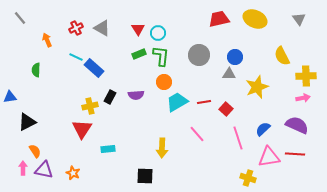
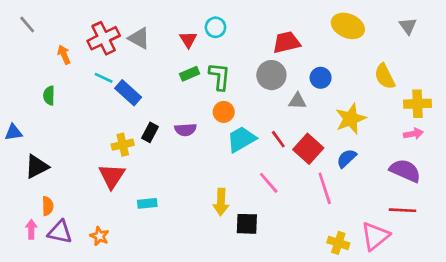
red trapezoid: (219, 19) -> (286, 42), moved
red cross: (76, 28) -> (104, 38), size x1.6
cyan circle: (158, 33) -> (215, 27), moved
gray triangle: (229, 74) -> (297, 101), moved
red line: (204, 102) -> (278, 139), turned 64
red square: (226, 109) -> (308, 149), size x1.5
blue semicircle: (263, 129) -> (347, 158), moved
orange semicircle: (35, 151) -> (48, 206), turned 32
pink triangle: (269, 157) -> (375, 236), moved, turned -30
black square: (145, 176) -> (247, 224), moved

